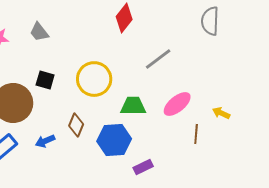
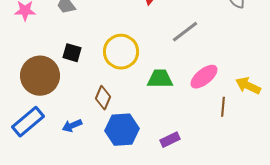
yellow arrow: (221, 113) -> (248, 86), size x1.4
blue hexagon: (114, 140) -> (122, 130), moved
blue arrow: (45, 141) -> (72, 126), moved

